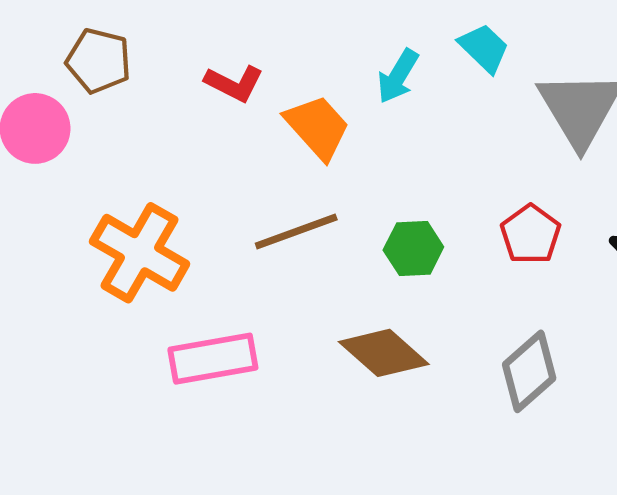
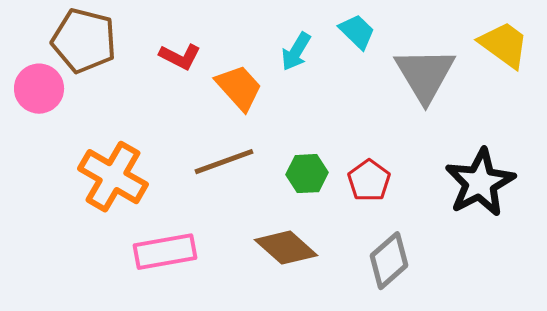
brown pentagon: (99, 61) -> (84, 41), size x1.4
red pentagon: (531, 234) -> (369, 181), moved

